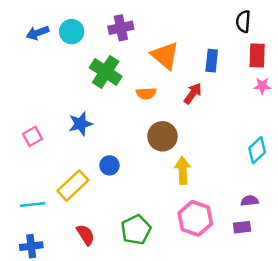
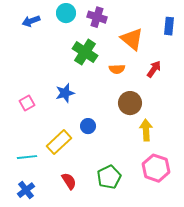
purple cross: (121, 28) -> (97, 17), turned 30
cyan circle: (72, 32) -> (66, 13), moved
blue rectangle: (212, 61) -> (169, 26), moved
blue cross: (31, 246) -> (26, 190), turned -30

